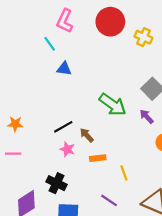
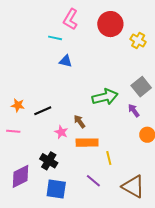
cyan line: (50, 44) -> (55, 38), turned -48
green arrow: (113, 105) -> (105, 97), turned -55
black line: (63, 127) -> (43, 111), moved
orange rectangle: (98, 158) -> (87, 143), size x1.5

